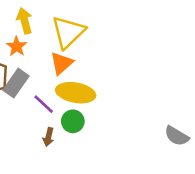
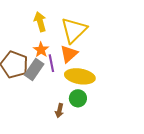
orange star: (17, 46) -> (41, 50), moved
purple line: (44, 104) -> (51, 63), moved, turned 36

